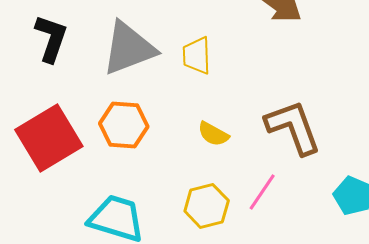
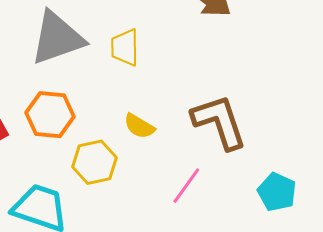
yellow hexagon: (207, 206) -> (95, 162), moved

